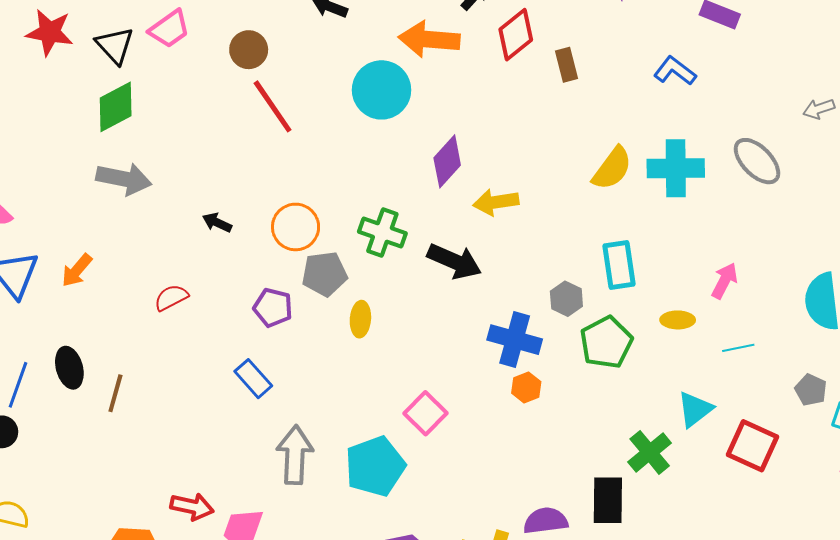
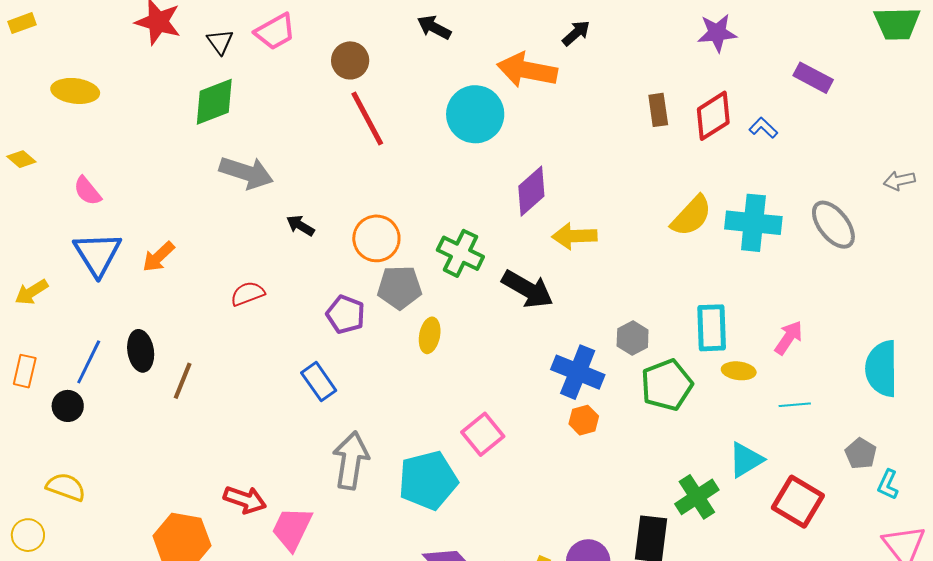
red diamond: (516, 35) -> (713, 116), moved
black triangle: (115, 45) -> (220, 42), size x0.7
blue L-shape: (675, 71) -> (763, 128), size x0.7
gray arrow: (124, 179) -> (246, 173), moved
cyan rectangle: (619, 265) -> (712, 328), moved

